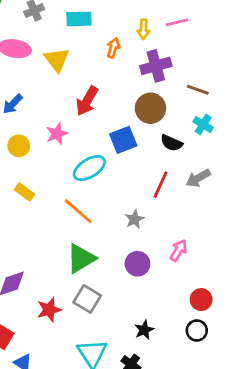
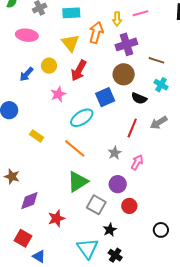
orange arrow: (113, 48) -> (96, 33), size x1.5
yellow triangle: (57, 60) -> (70, 43), moved
yellow circle: (19, 146) -> (49, 66), moved
pink arrow: (179, 250) -> (137, 162), moved
gray square: (87, 299) -> (96, 205), moved
red circle: (201, 300) -> (129, 206), moved
black star: (144, 330) -> (110, 230), moved

